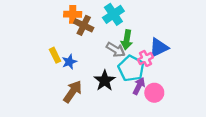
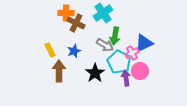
blue star: (69, 62) -> (74, 51), moved
purple arrow: (139, 86) -> (126, 78), turned -35
brown arrow: (73, 92) -> (59, 71), moved, turned -35
pink circle: (154, 93) -> (140, 71), moved

